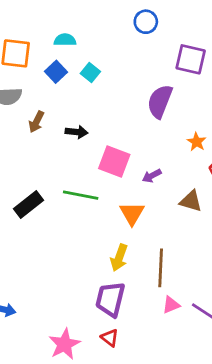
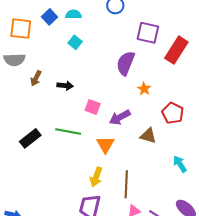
cyan semicircle: (65, 40) -> (73, 14), moved
blue square: (56, 72) -> (50, 17), moved
orange star: (197, 142) -> (144, 89), moved
pink square: (114, 161) -> (93, 107), size x0.7
purple arrow: (152, 176) -> (120, 117), size x1.5

